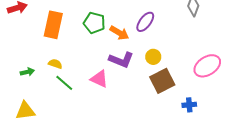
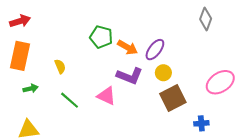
purple ellipse: (145, 22) -> (155, 50), moved
orange rectangle: (53, 25) -> (20, 56), moved
yellow semicircle: (55, 64) -> (60, 66), moved, turned 48

